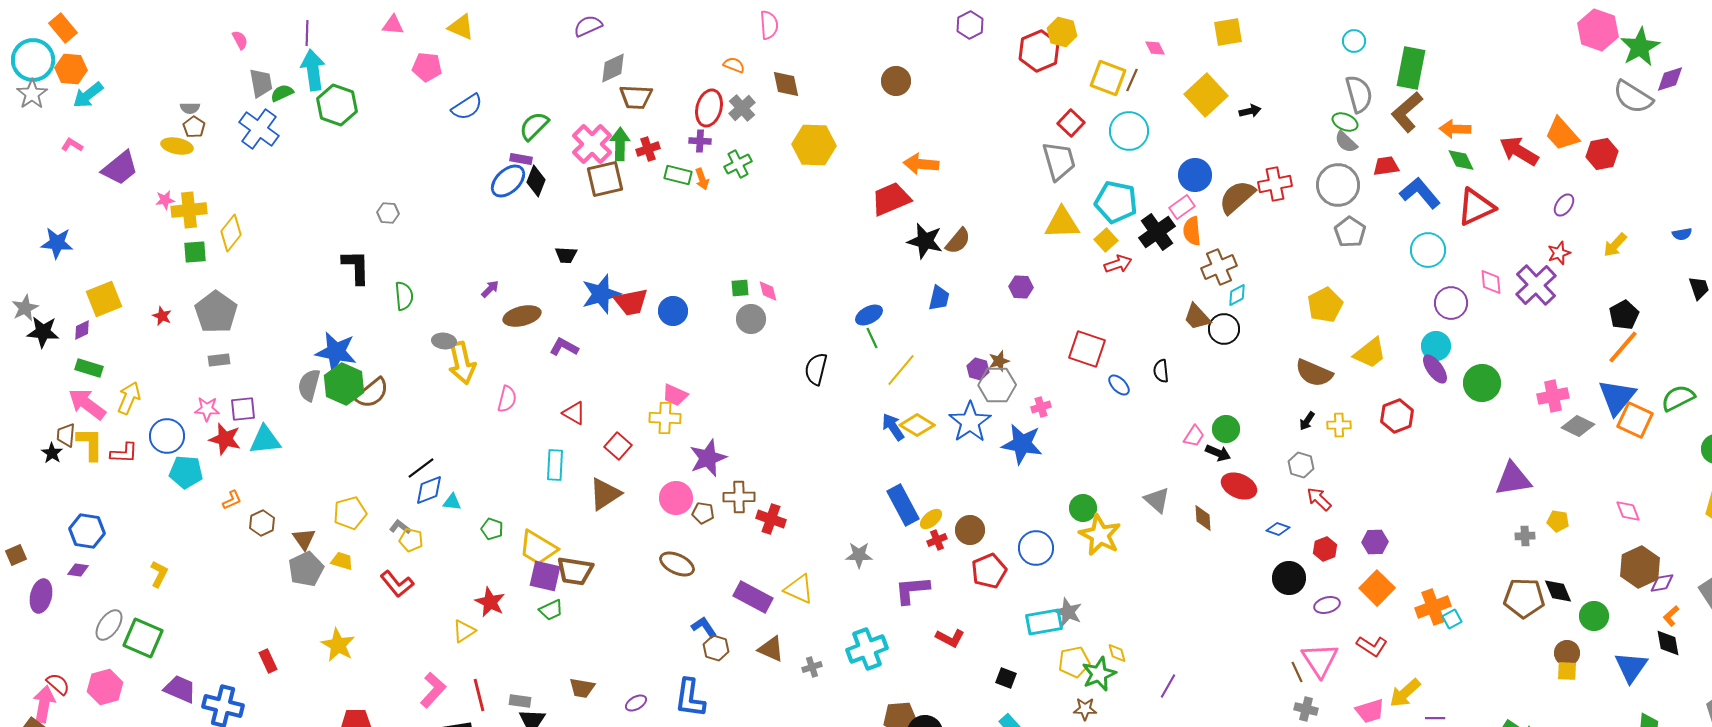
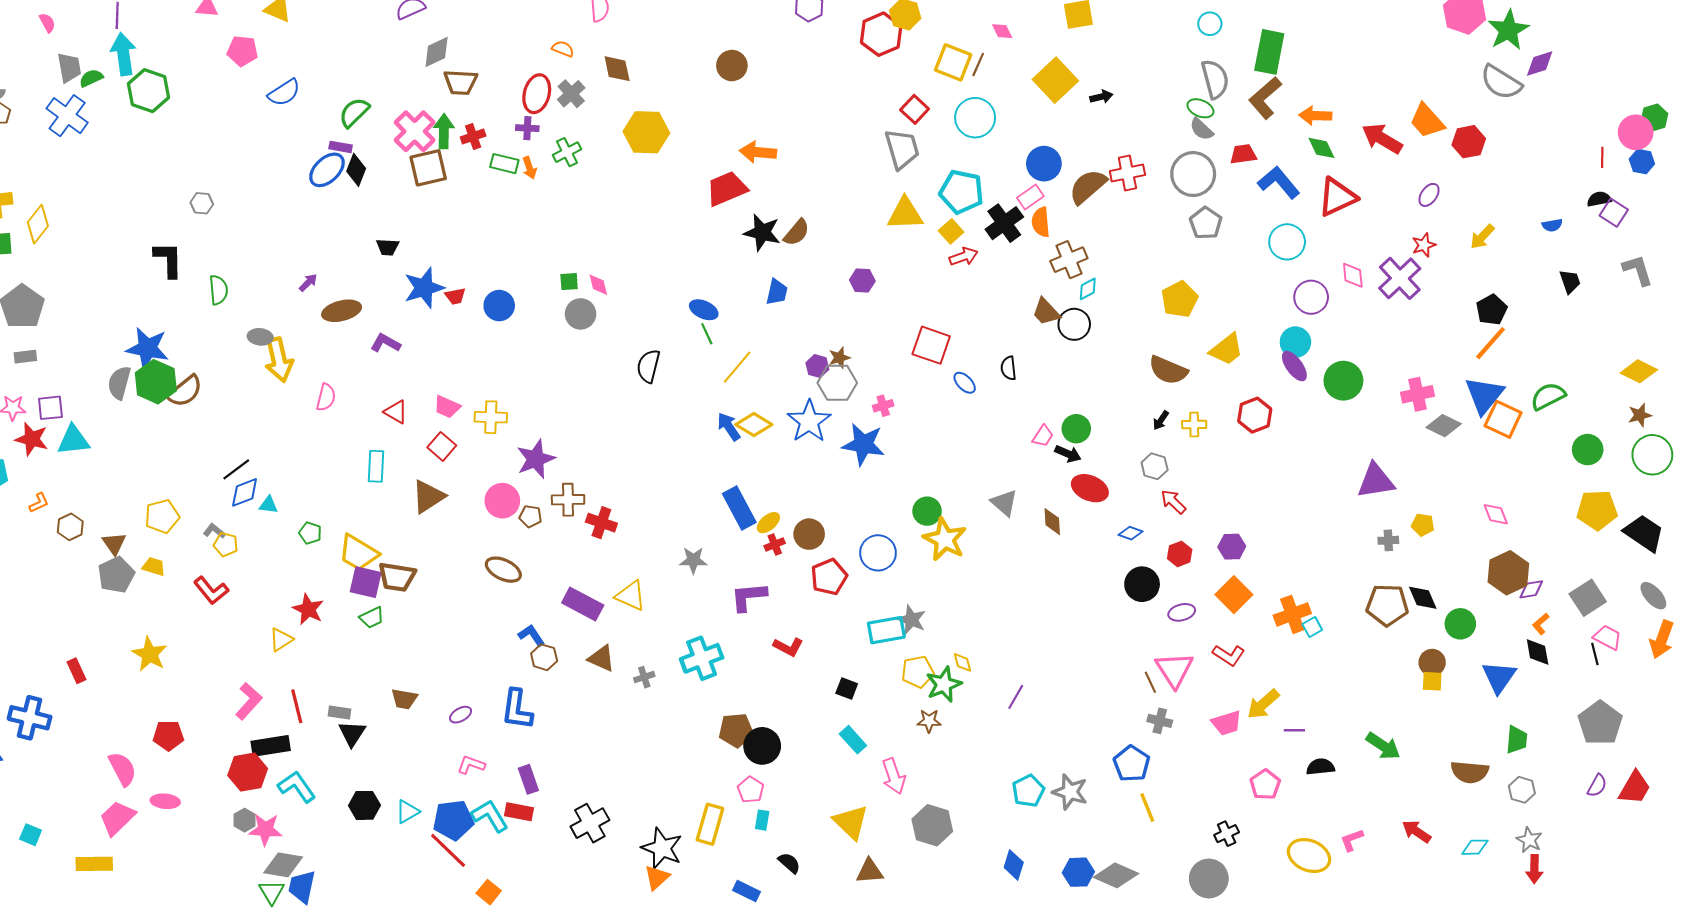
red trapezoid: (631, 302) -> (455, 296), size x0.6
blue ellipse: (869, 315) -> (704, 310), turned 52
pink trapezoid: (675, 395) -> (447, 407), moved

